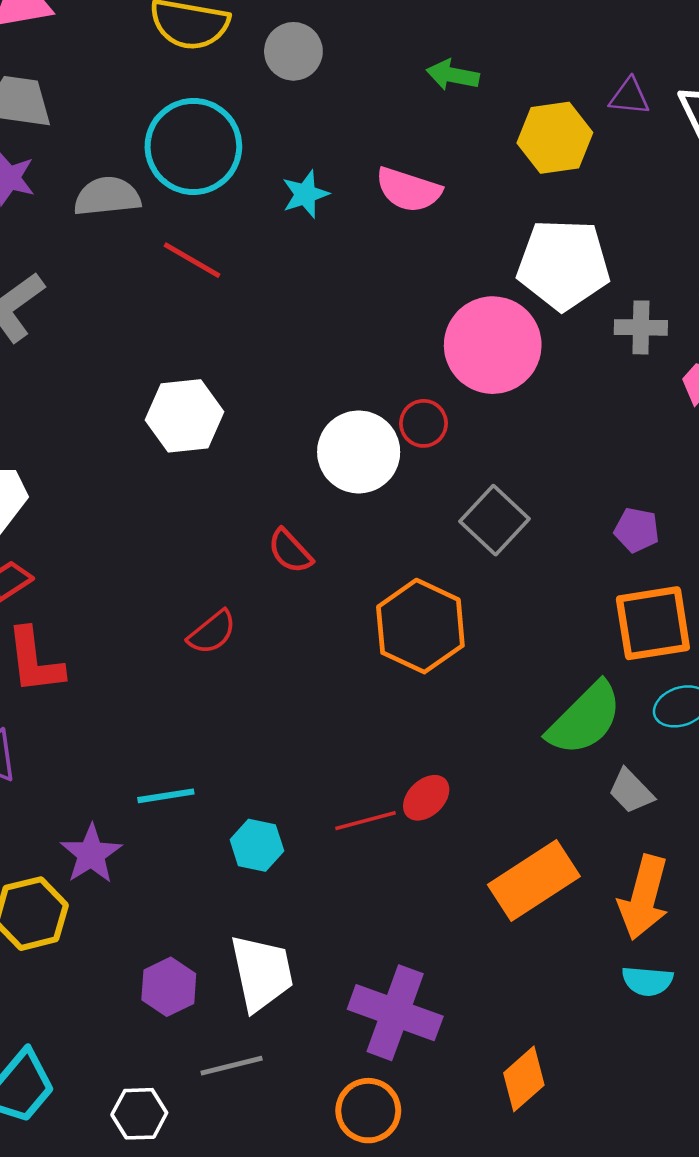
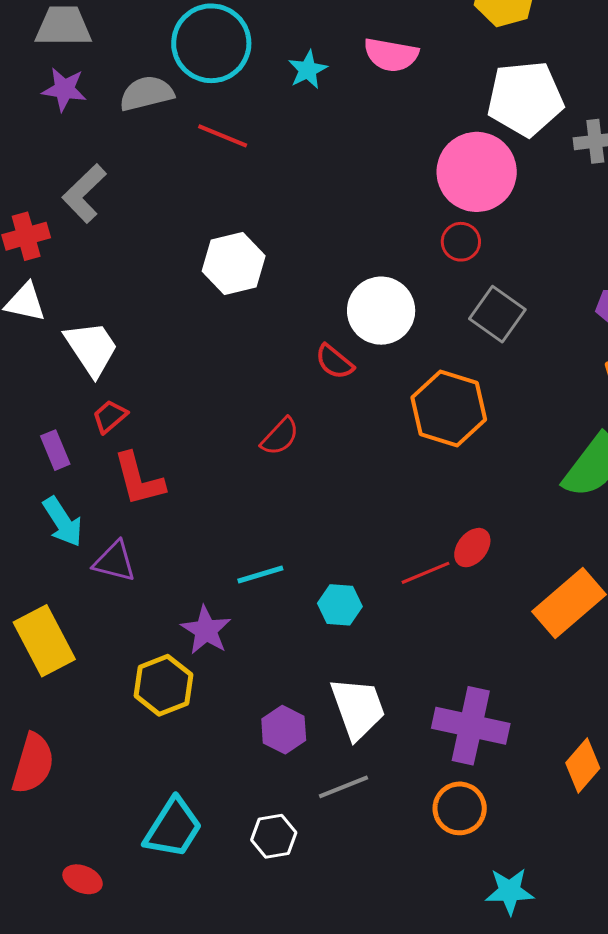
red circle: (423, 423) -> (461, 242), moved
white circle: (359, 452) -> (381, 311), moved

